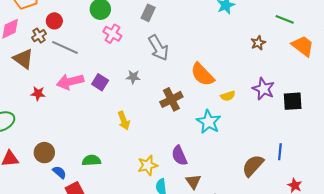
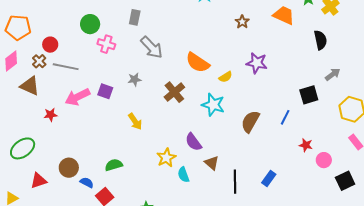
black square: (293, 101) -> (309, 95), moved
blue line: (280, 152) -> (285, 117), turned 35
brown semicircle: (253, 166) -> (250, 121), moved

